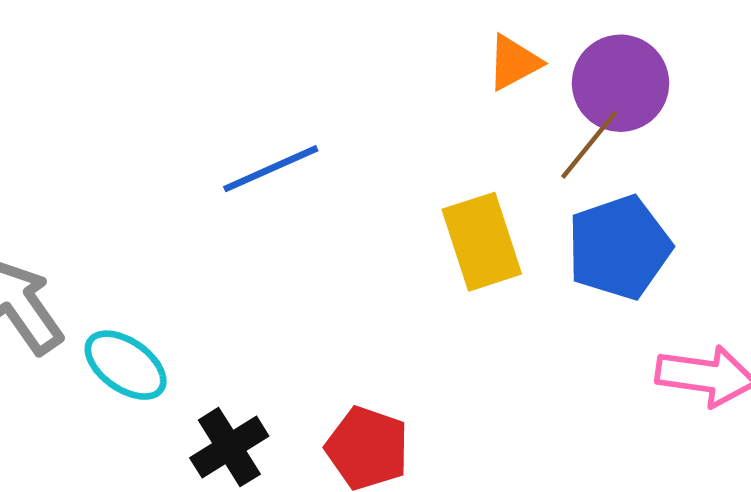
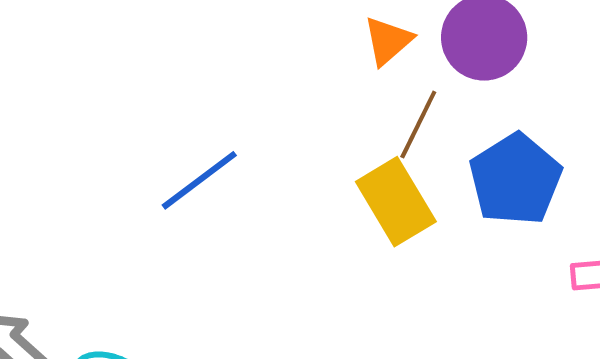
brown line: (589, 145) -> (418, 124), moved

